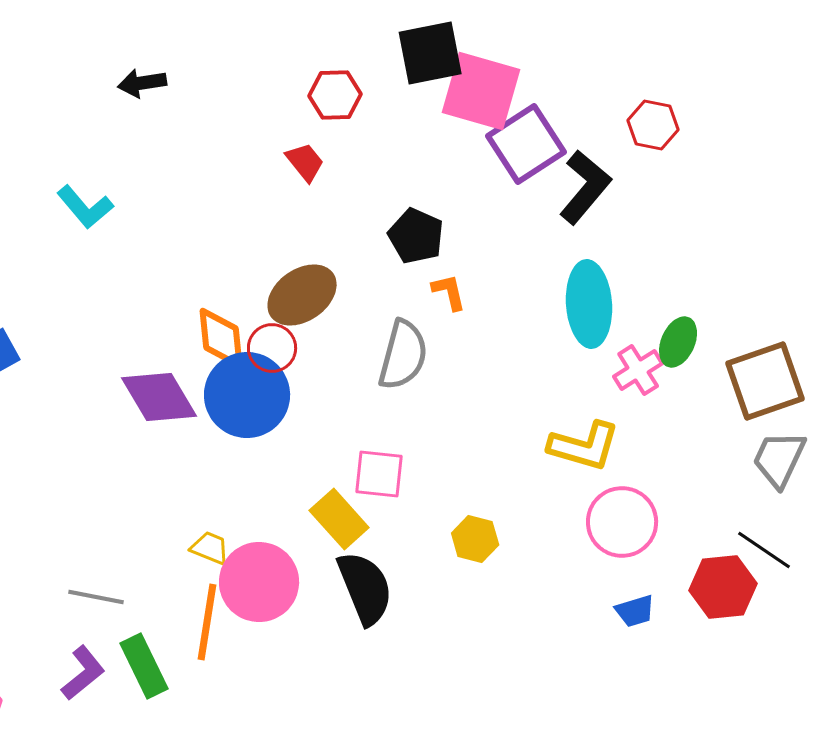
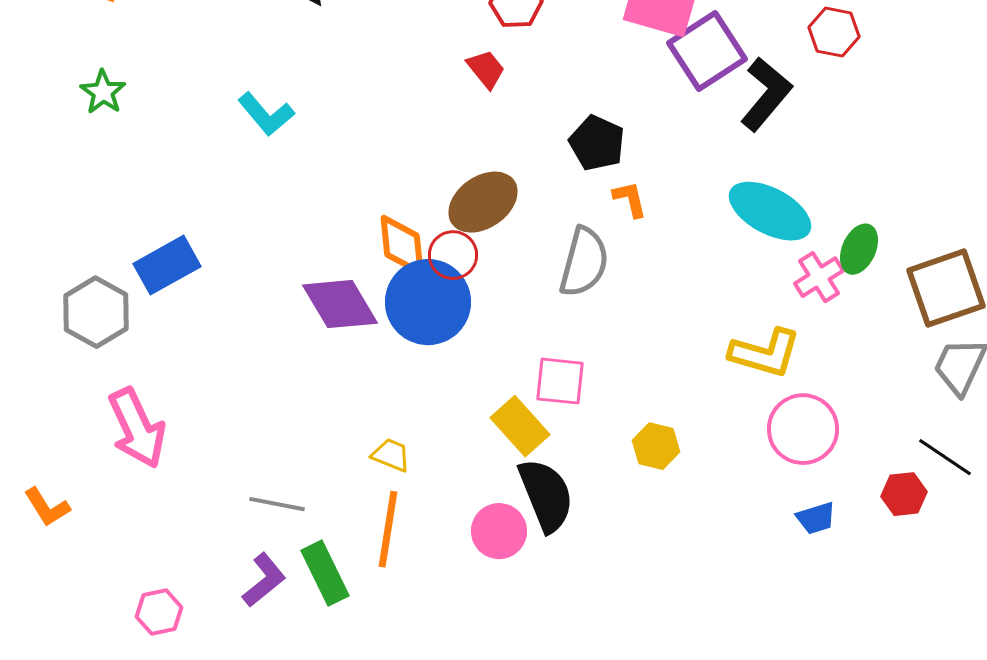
cyan ellipse: (589, 304) -> (770, 211), turned -58
pink circle: (259, 582) -> (499, 531), moved, size x0.7
red hexagon: (723, 587) -> (904, 494), size x0.7

